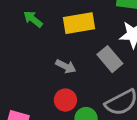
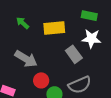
gray arrow: (66, 66) -> (26, 59), moved, size x1.6

